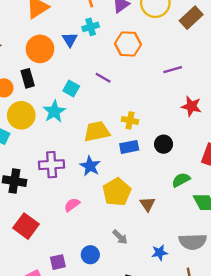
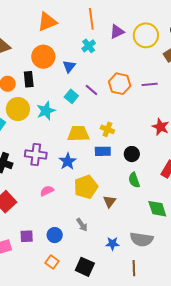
cyan cross: (91, 27) -> (89, 46), turned -32
blue triangle: (70, 40) -> (69, 66), moved
orange hexagon: (128, 44) -> (120, 84), moved
purple line: (173, 70) -> (150, 84), moved
cyan square: (71, 89) -> (71, 96), moved
green semicircle: (181, 180) -> (134, 180), moved, turned -91

